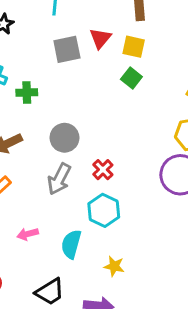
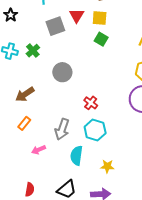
green cross: (27, 92) -> (33, 51), moved, turned -32
gray circle: (64, 138) -> (62, 72), moved
gray arrow: (59, 179) -> (62, 129), moved
pink arrow: (28, 234) -> (39, 150), moved

